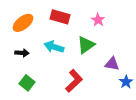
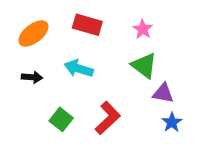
green triangle: (86, 45) -> (144, 66), moved, turned -48
blue star: (126, 82) -> (172, 122), moved
green square: (27, 83) -> (61, 119), moved

